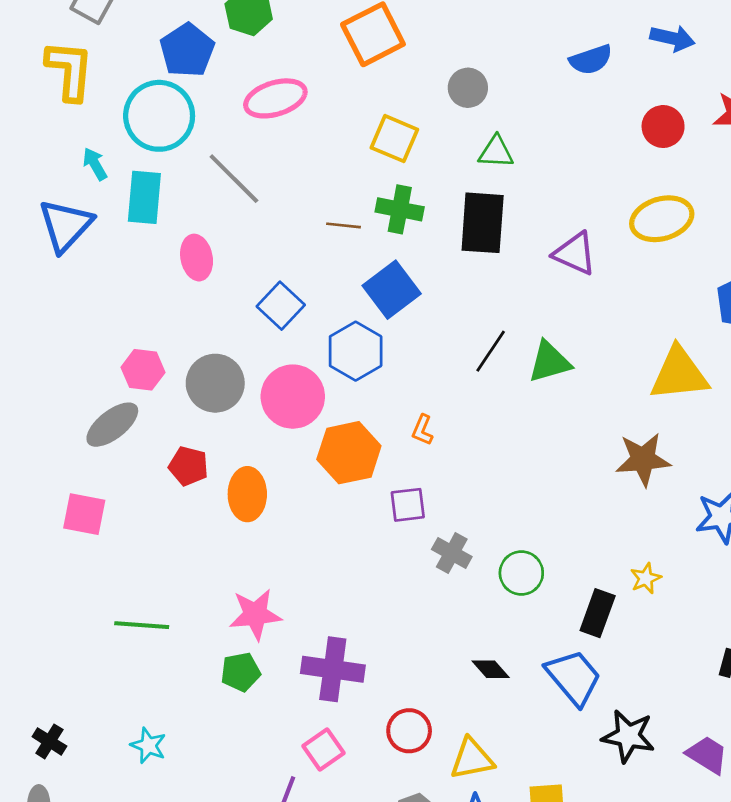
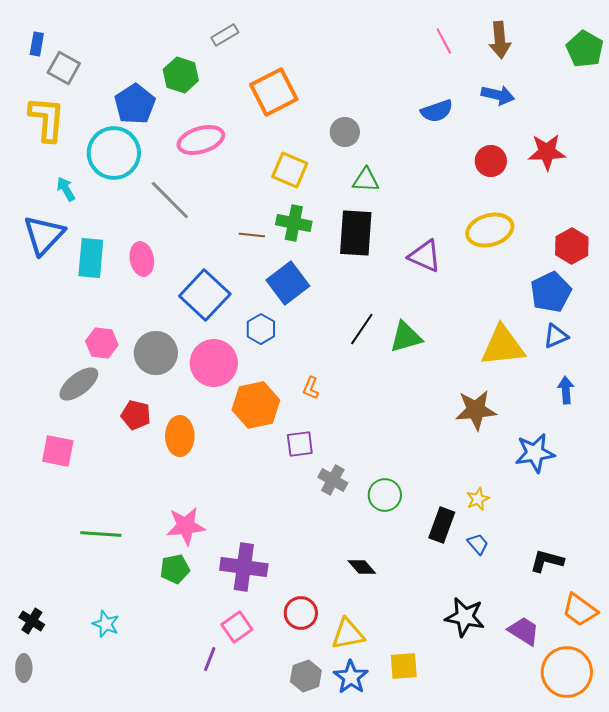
cyan rectangle: (144, 197) -> (91, 258), moved
blue square: (281, 306) -> (205, 295), size x1.4
blue hexagon: (356, 351) -> (261, 329), size x0.7
blue trapezoid: (573, 677) -> (478, 544), moved, size x0.5

